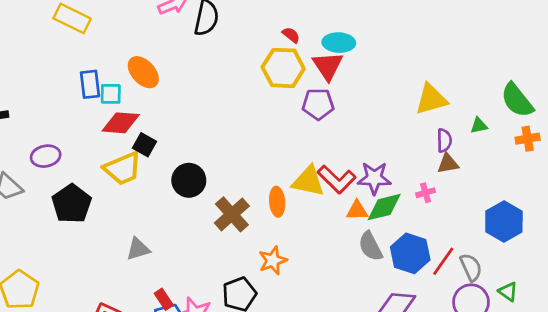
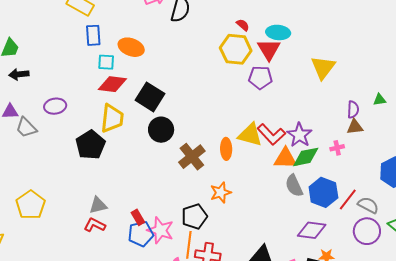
orange ellipse: (143, 72) -> (131, 47), turned -30
blue rectangle: (90, 84) -> (93, 35), moved
yellow triangle: (431, 99) -> (323, 67), moved, turned -40
black square: (145, 145) -> (150, 97), moved, size x1.6
yellow trapezoid: (123, 169) -> (112, 118), turned -64
purple star: (374, 178) -> (299, 135), turned 30
black pentagon: (72, 204) -> (91, 145), moved
orange triangle: (357, 210) -> (285, 158), size x1.4
gray triangle: (138, 249) -> (98, 205), moved
gray semicircle: (471, 267) -> (368, 205), turned -40

